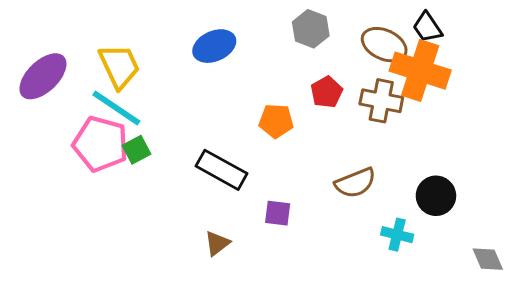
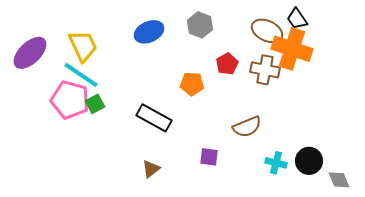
gray hexagon: (311, 29) -> (200, 25), moved
black circle: (436, 196) -> (309, 161), moved
purple square: (278, 213) -> (209, 157), moved

